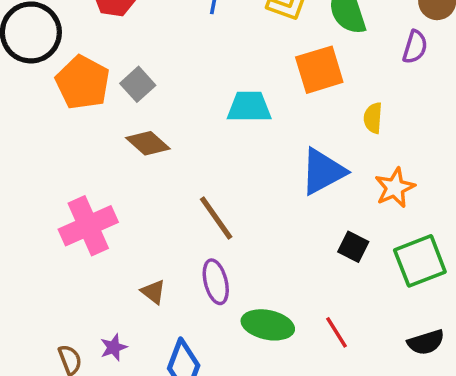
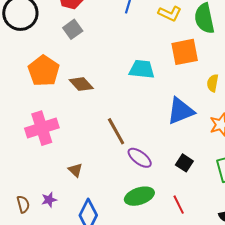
orange pentagon: (83, 82) -> (44, 71), moved
gray square: (138, 84) -> (73, 29), moved
black square: (353, 247) -> (184, 163), moved
purple ellipse: (216, 282) -> (140, 158), moved, turned -45
green ellipse: (268, 325) -> (139, 196), turned -36

